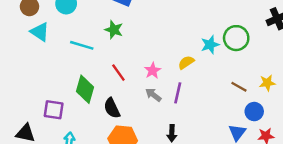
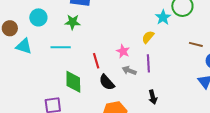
green star: (114, 30) -> (73, 22), moved
red line: (118, 73) -> (96, 61), turned 35
black semicircle: (112, 108) -> (107, 82), moved

